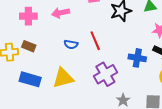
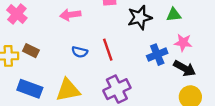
pink cross: (28, 16) -> (17, 14), moved, turned 36
blue cross: (137, 58) -> (157, 55), moved, turned -36

